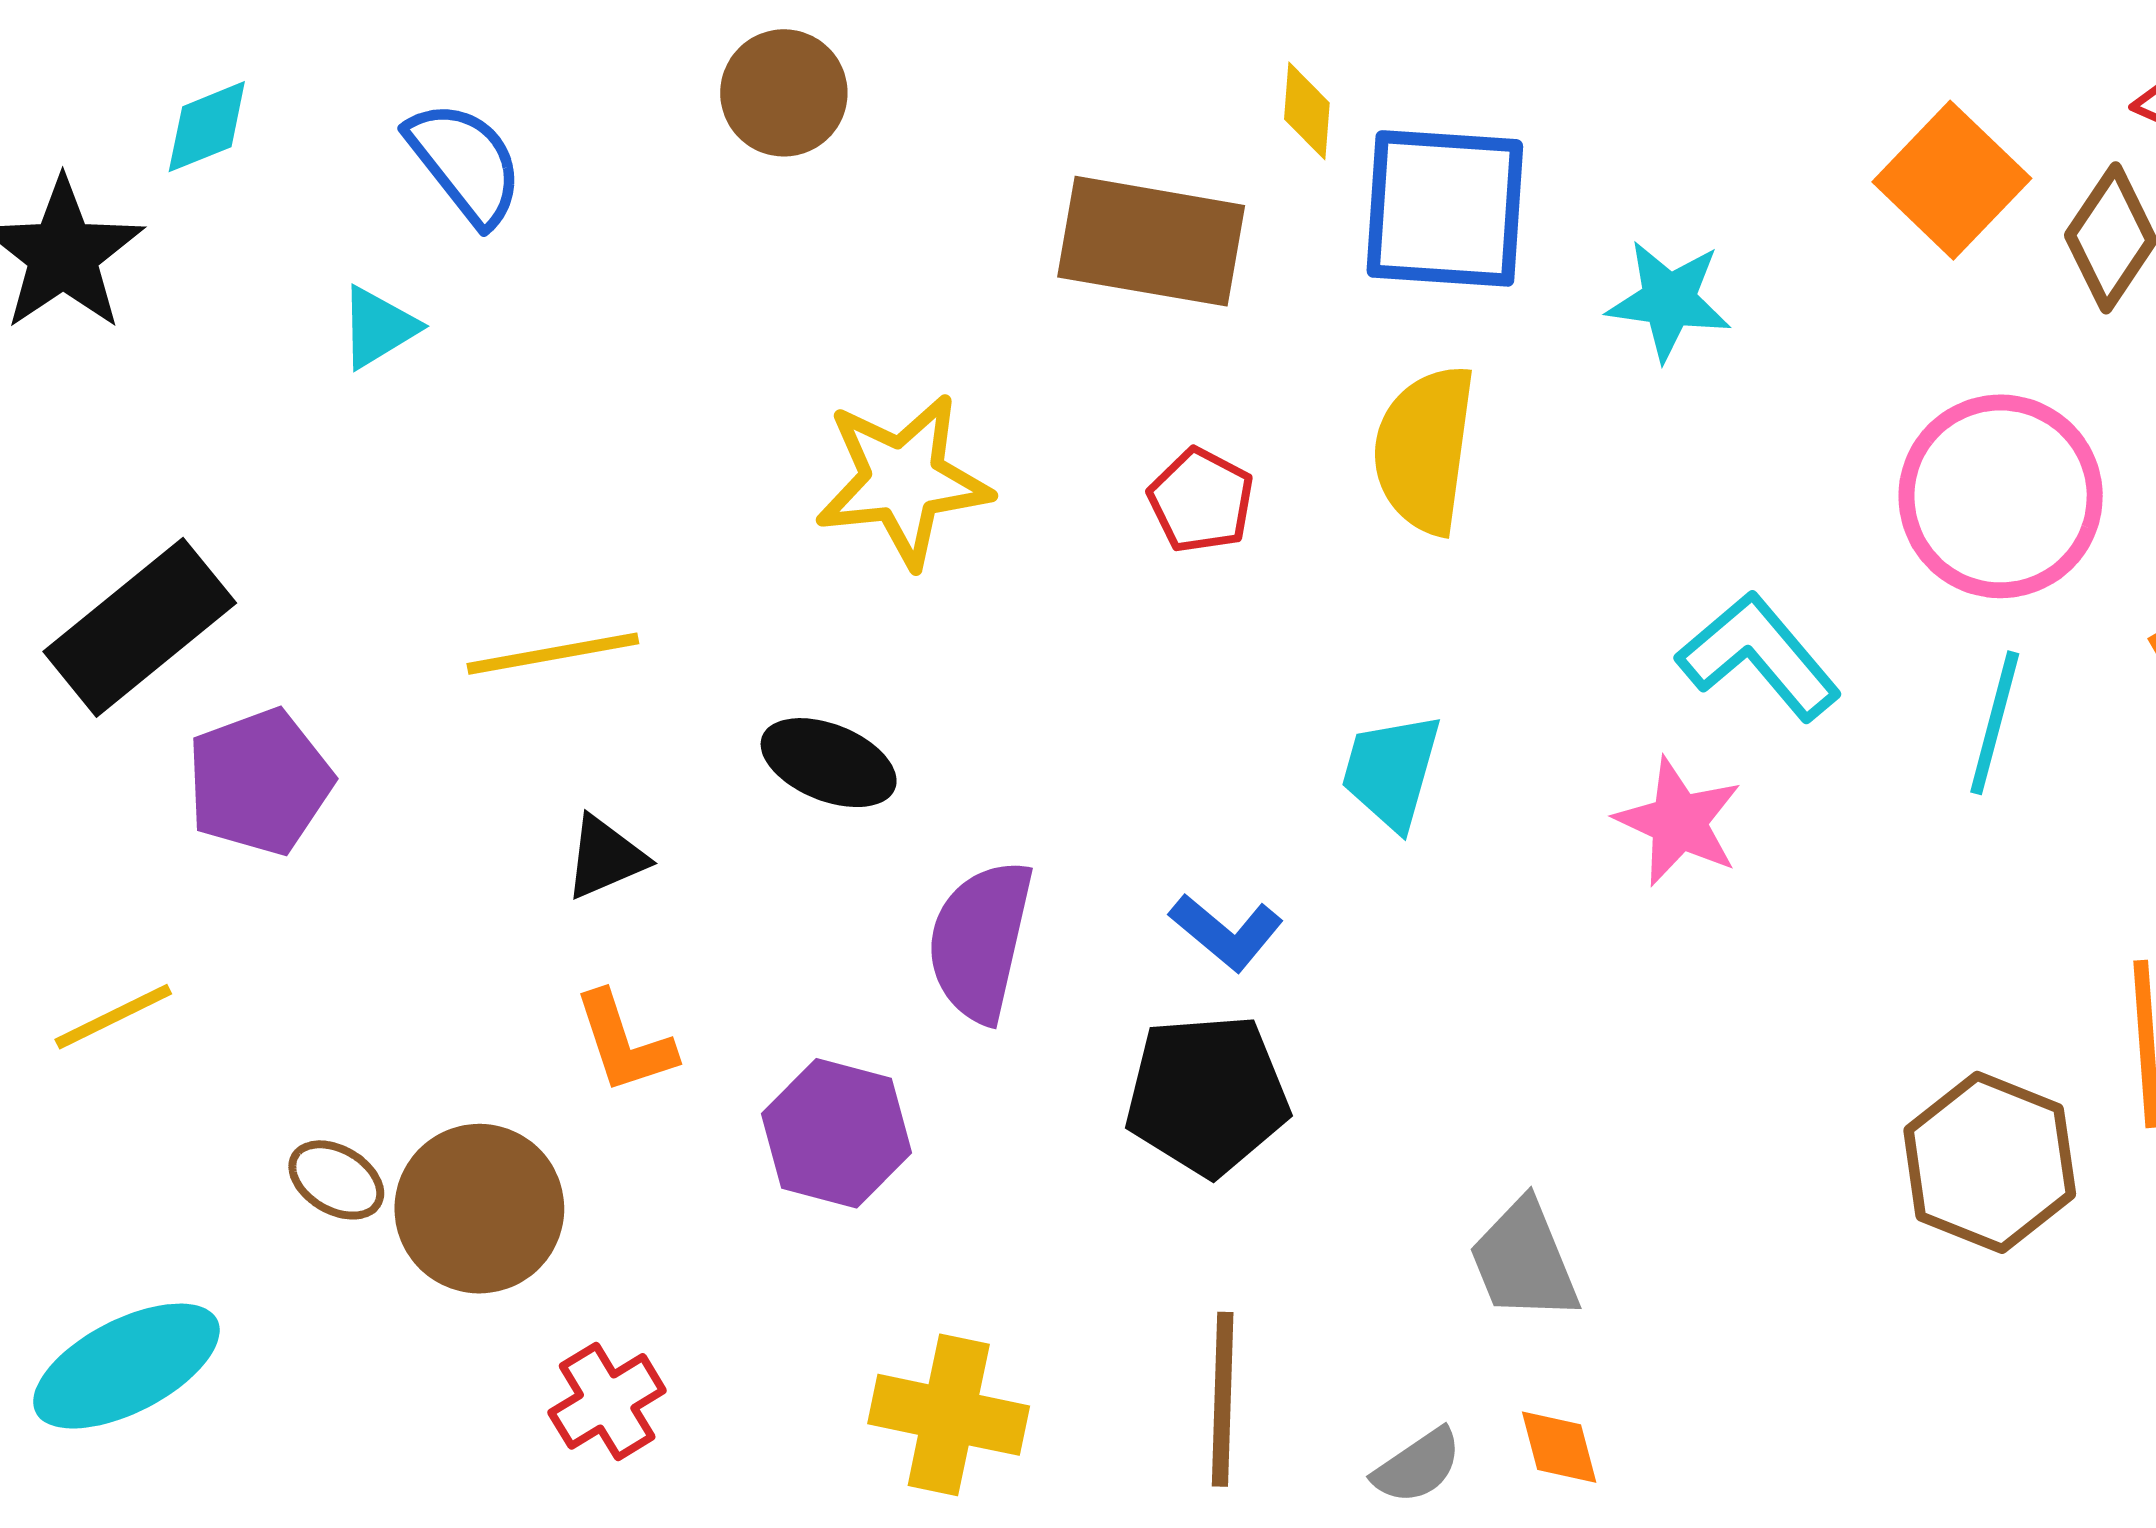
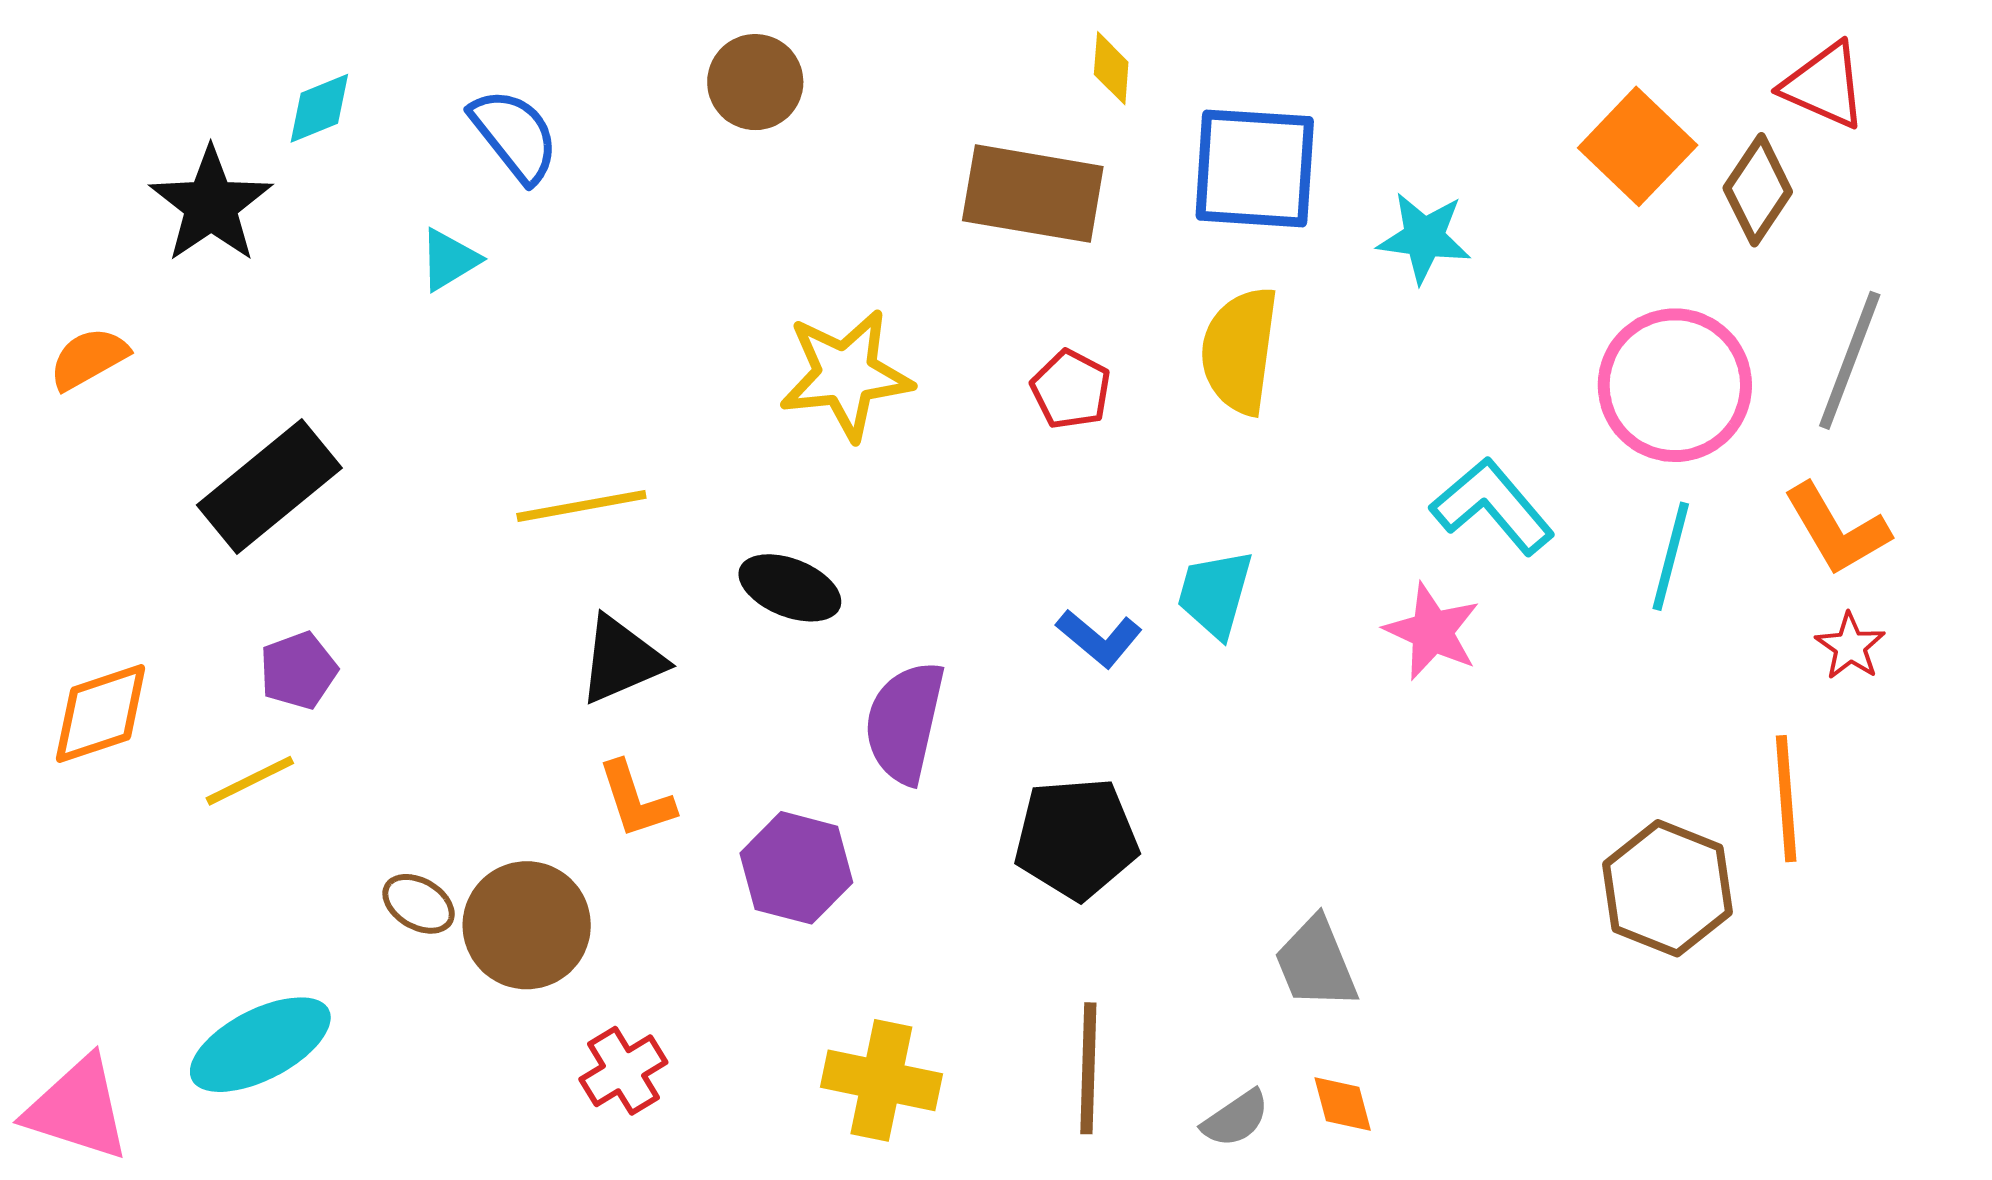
yellow diamond: (1307, 111) -> (1111, 68), moved
purple pentagon: (259, 782) -> (298, 670), moved, size x0.7
black triangle: (605, 857) -> (621, 660), size x1.4
blue L-shape: (1226, 932) -> (1099, 638), moved

